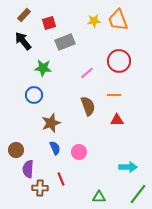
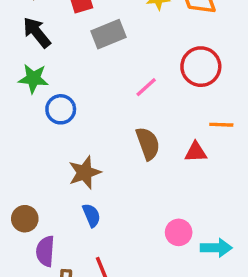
green star: (43, 68) -> (33, 79), moved
blue circle: (34, 95) -> (61, 109), moved
orange line: (114, 95) -> (221, 125), moved
red triangle: (117, 120) -> (196, 152), moved
pink circle: (79, 152) -> (179, 232), moved

